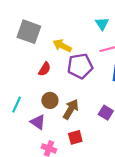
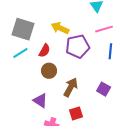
gray square: (29, 32) -> (23, 29), moved
brown circle: (50, 100) -> (49, 71), moved
cyan line: (17, 105) -> (20, 53), moved, turned 35

